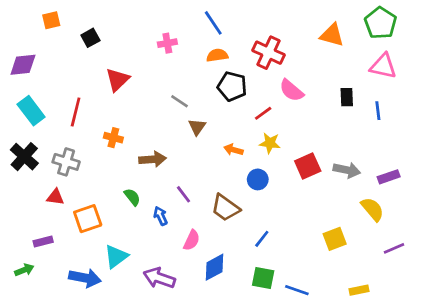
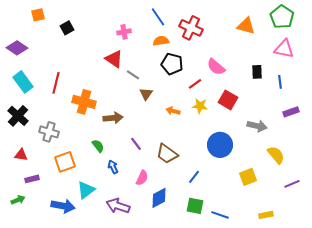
red cross: (269, 53) -> (191, 28), moved
purple diamond: (23, 65) -> (17, 48), turned 40
red triangle: (117, 80) -> (114, 59), moved, turned -42
orange cross: (113, 138) -> (84, 102), size x1.6
gray cross: (66, 162) -> (49, 132), moved
red square: (308, 166) -> (228, 100), moved, turned -36
purple rectangle: (389, 177) -> (291, 112), moved
blue circle: (258, 179) -> (220, 145), moved, size x1.6
red triangle: (55, 197) -> (21, 155), moved
blue arrow: (161, 216) -> (113, 167), moved

